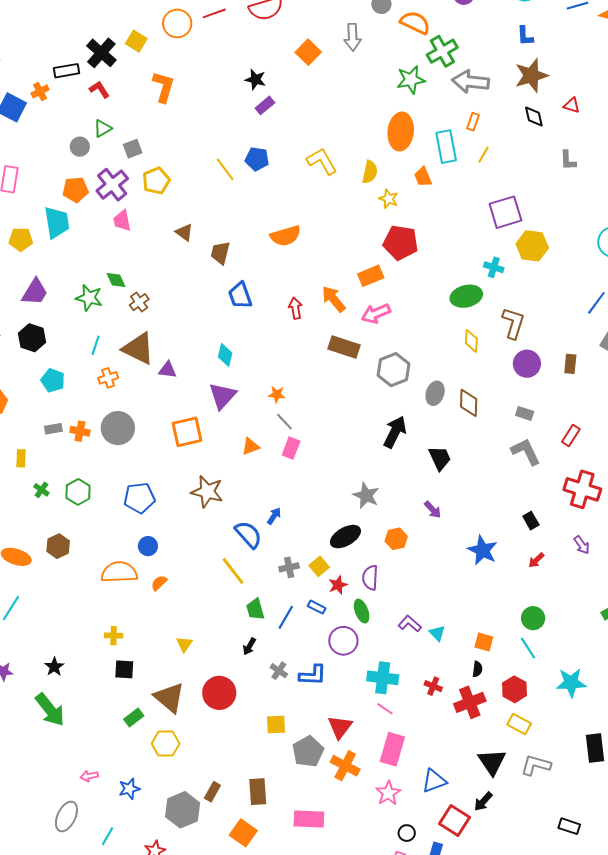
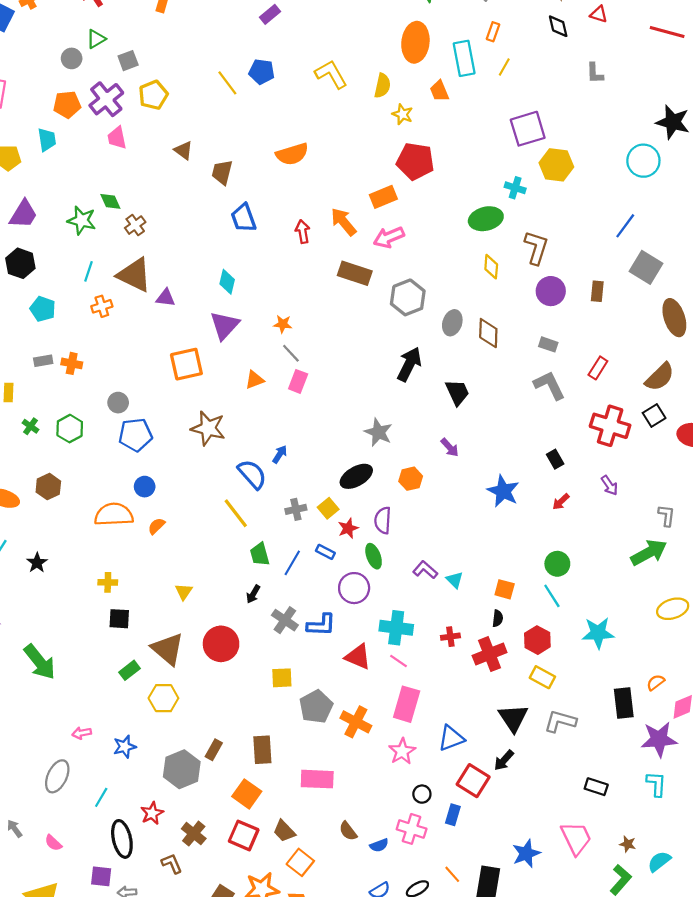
cyan trapezoid: (57, 222) -> (47, 140), size x0.7
gray circle: (118, 428) -> (118, 403), moved, size x0.6
black star: (54, 667) -> (37, 563), moved
gray cross: (279, 671) -> (285, 620), size x1.4
red cross: (433, 686) -> (450, 637), turned -30
red triangle: (340, 727) -> (358, 657), moved, turned -44

